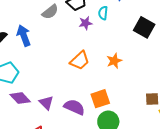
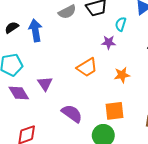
purple star: (86, 23) -> (109, 42), moved
orange square: (100, 99) -> (114, 111), moved
purple triangle: (46, 103) -> (45, 84), moved

